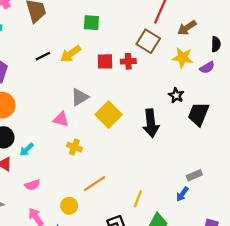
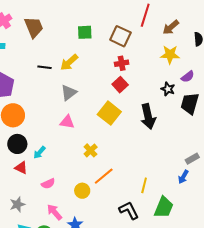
brown square: (148, 41) -> (120, 36), moved
black line: (43, 56) -> (45, 67), turned 40
red square: (105, 61) -> (120, 85), moved, turned -35
purple semicircle: (207, 68) -> (188, 77), moved
gray triangle: (80, 97) -> (69, 93), moved
yellow cross: (74, 147) -> (91, 150), moved, turned 32
yellow circle: (69, 206) -> (82, 191), moved

